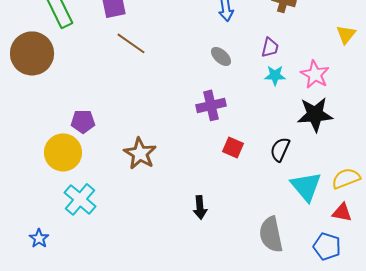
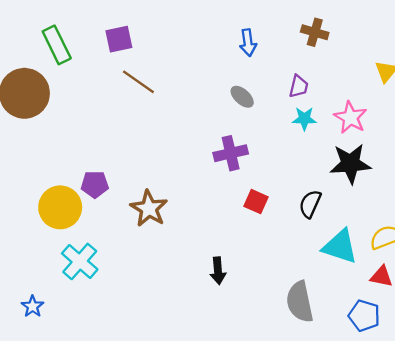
purple pentagon: (83, 121) -> (95, 184), moved
cyan triangle: (306, 186) -> (340, 247), turned -32

